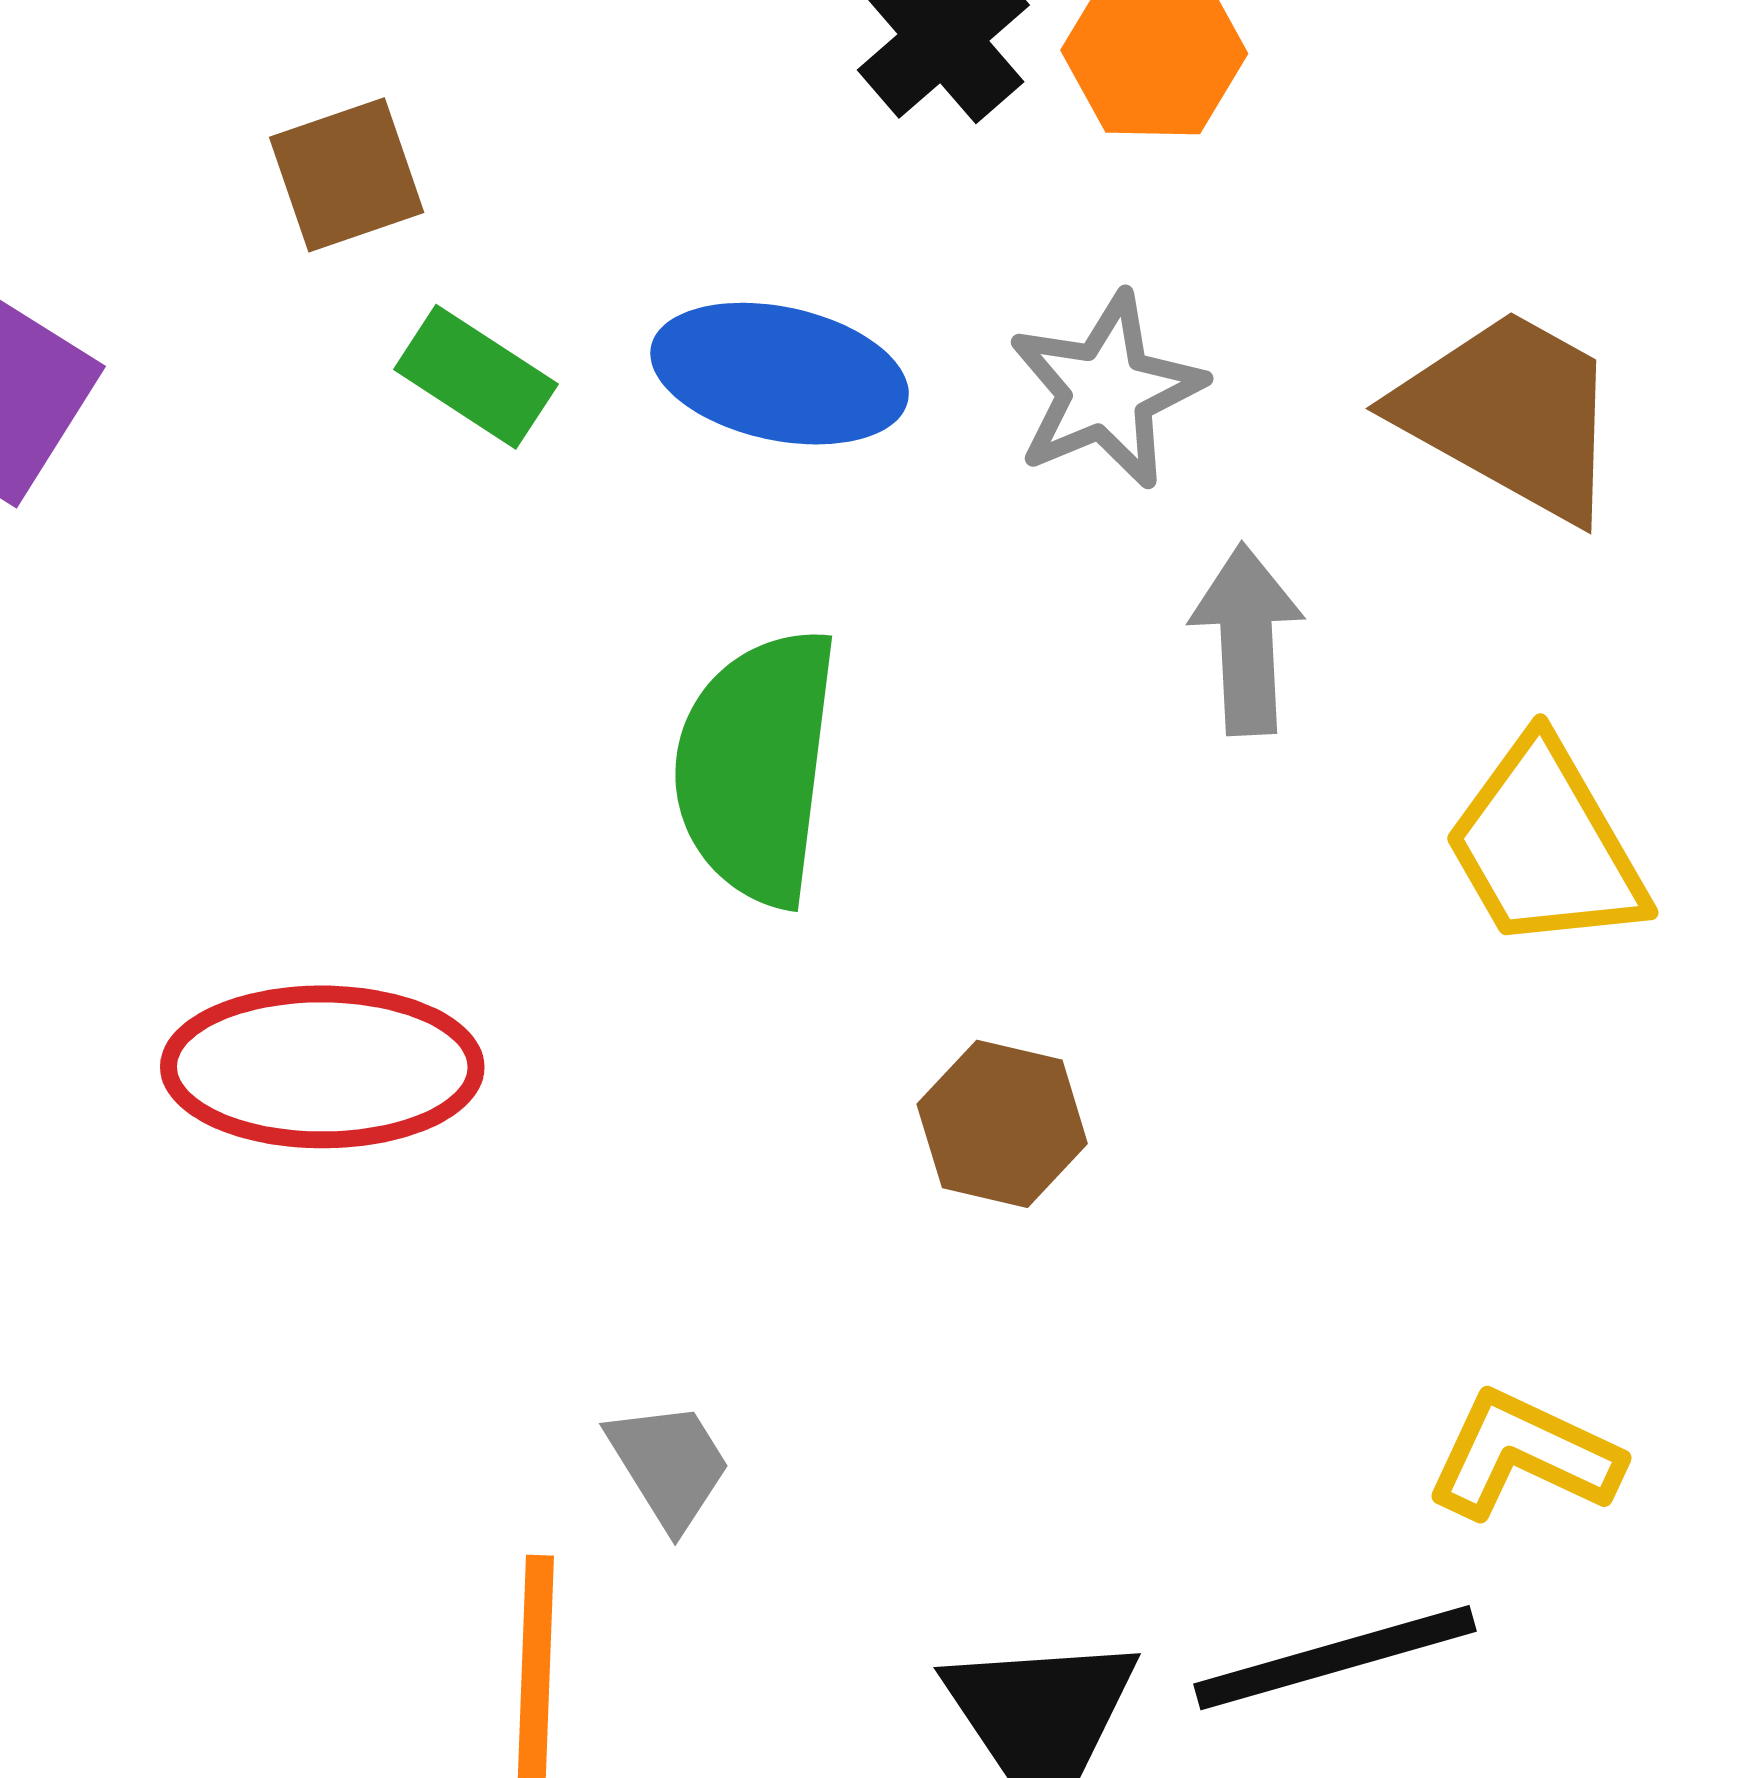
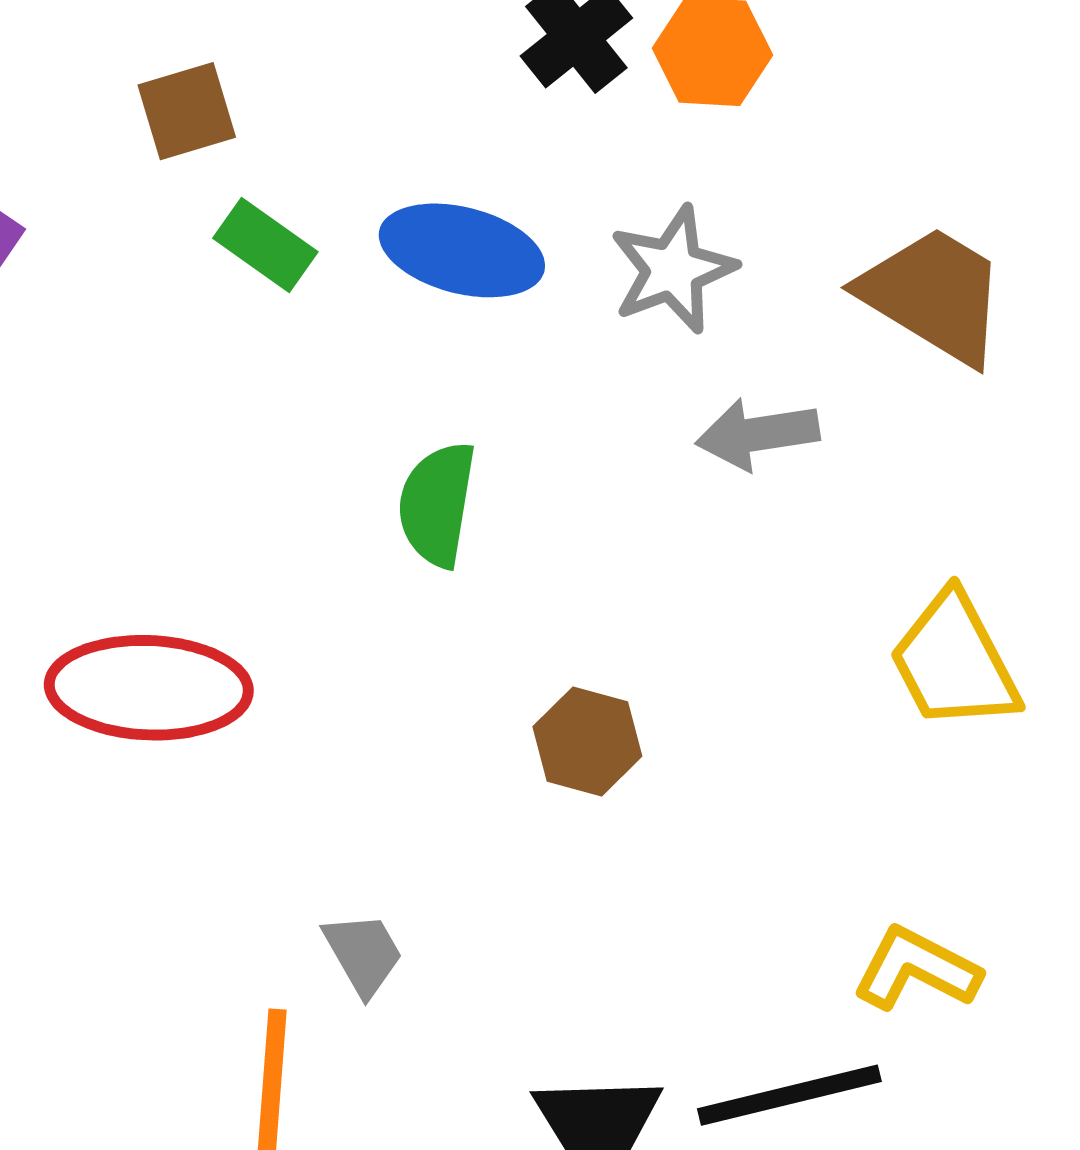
gray arrow: (1247, 639) -> (758, 434), turned -98
green semicircle: (756, 767) -> (437, 504), size x0.7
yellow trapezoid: (1545, 846) -> (954, 662), moved

